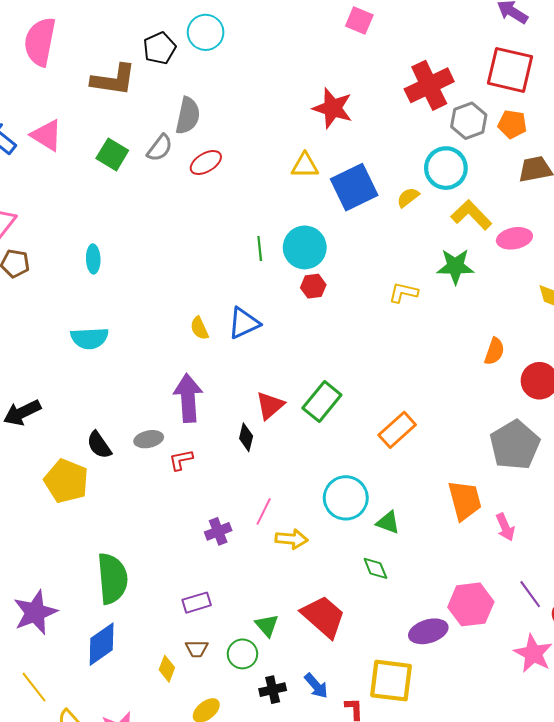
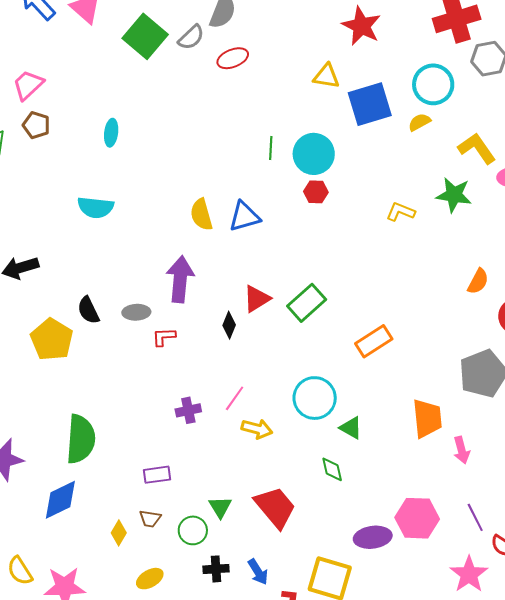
green square: (112, 154) -> (145, 36), size x1.4
cyan circle: (446, 168) -> (433, 84), moved
yellow semicircle: (199, 328) -> (201, 215), size x1.4

